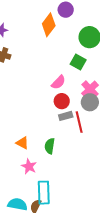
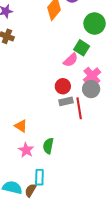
pink semicircle: (58, 82) -> (71, 60), moved
green semicircle: (50, 146) -> (48, 146), moved
cyan rectangle: (44, 193) -> (39, 177), size x0.7

